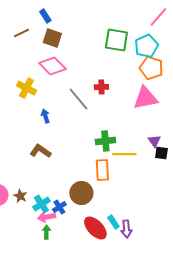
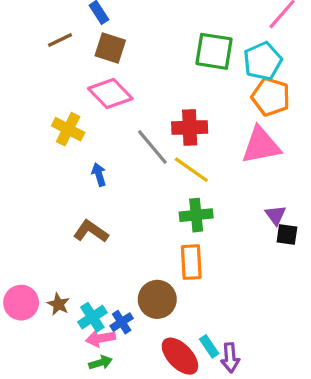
red cross: (101, 87) -> (190, 128), size x1.5
yellow line: (124, 154) -> (191, 170), moved, turned 35
green arrow: (46, 232) -> (101, 363), turned 72

